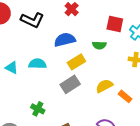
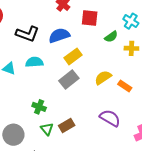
black L-shape: (32, 20) -> (27, 34), moved
red square: (115, 24) -> (90, 18), moved
green semicircle: (99, 45) -> (111, 37), moved, turned -32

